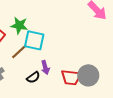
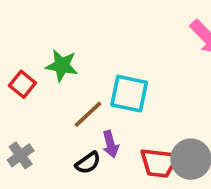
cyan square: (34, 40) -> (129, 94), moved
brown line: (19, 51) -> (88, 114), moved

